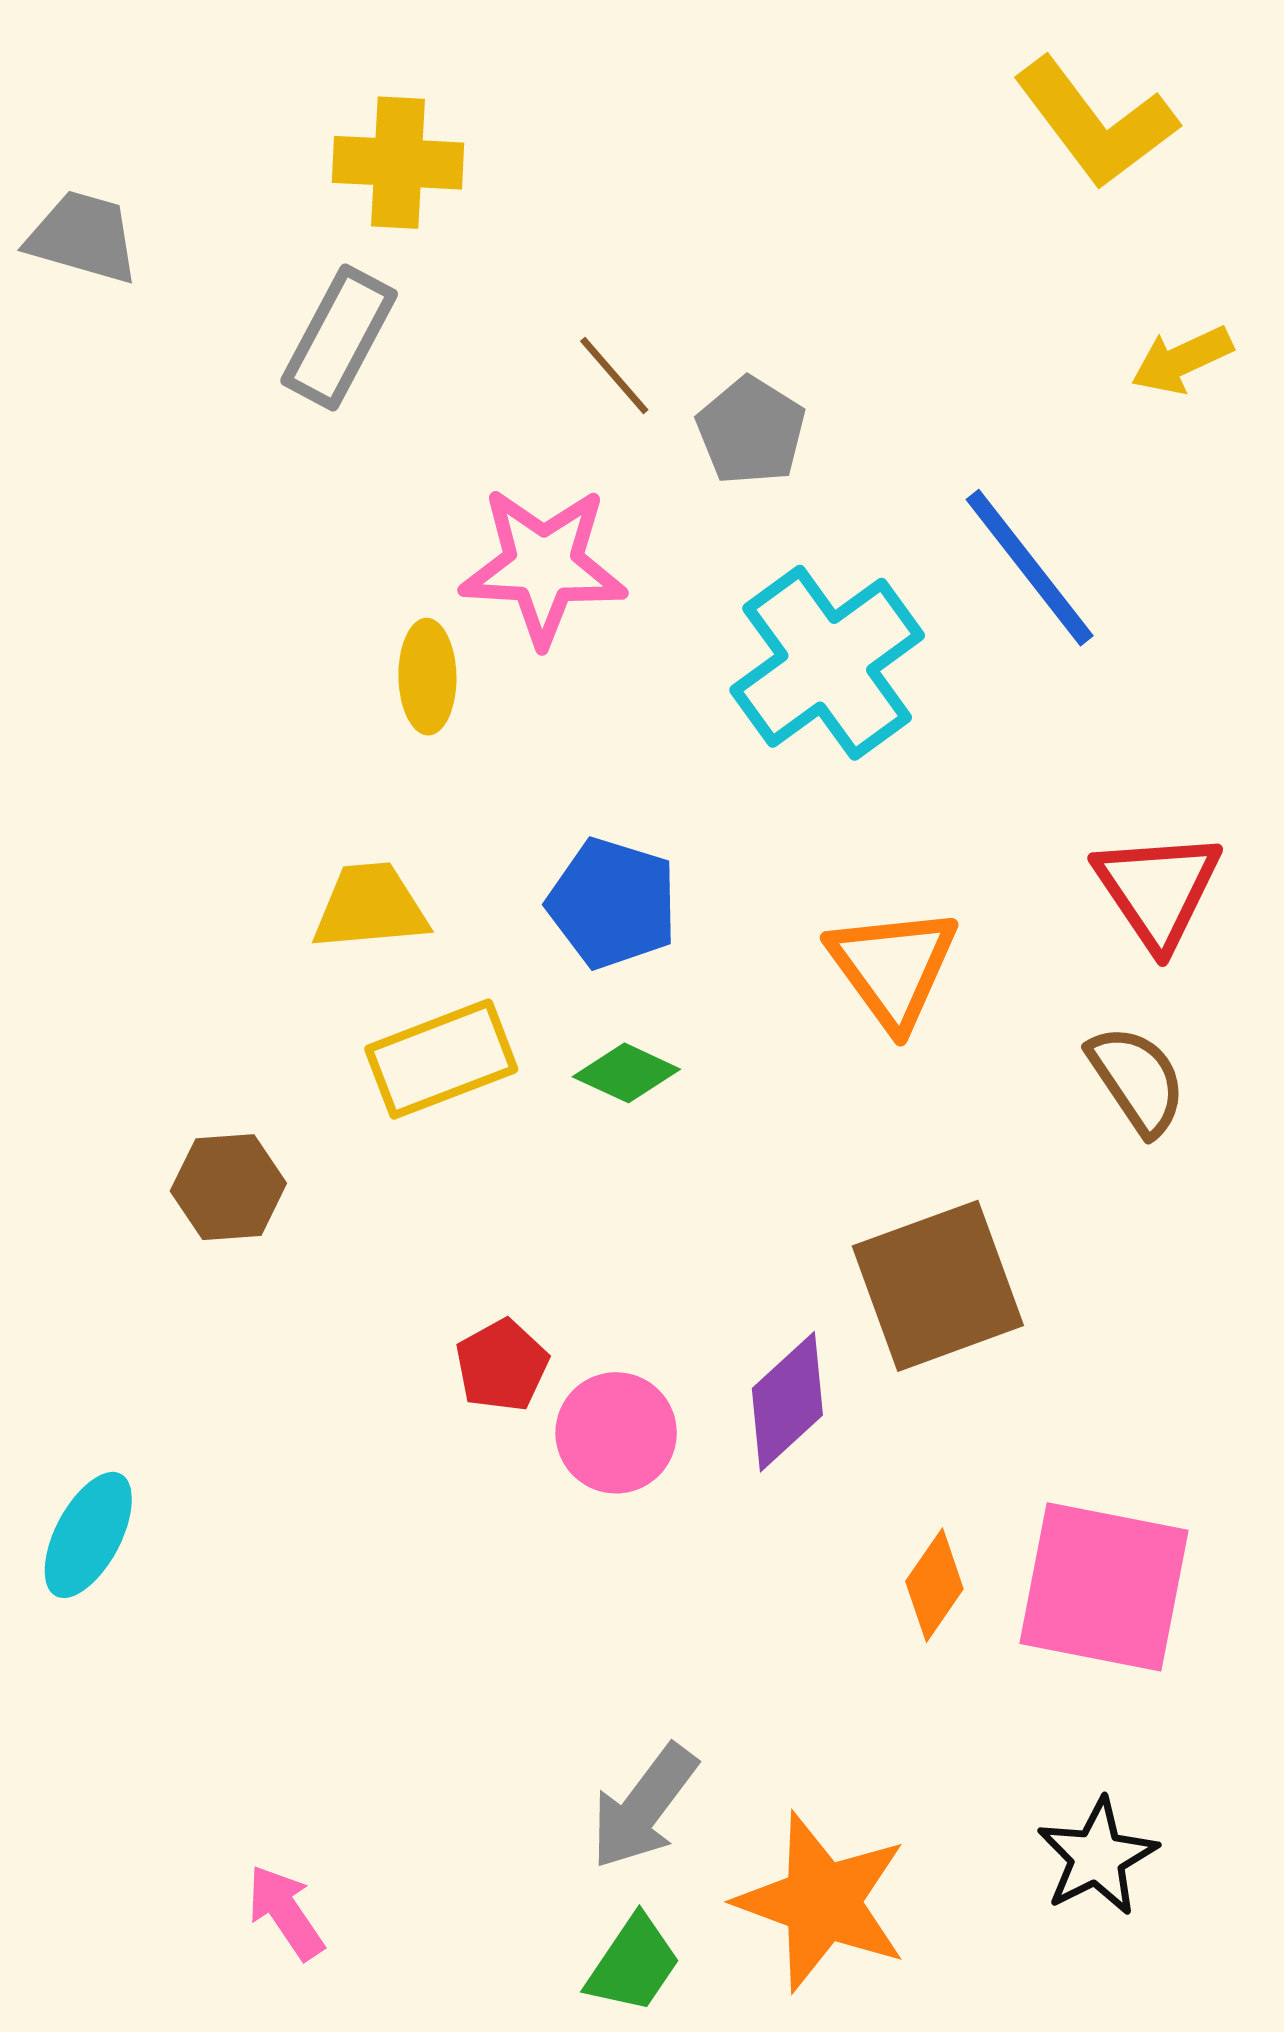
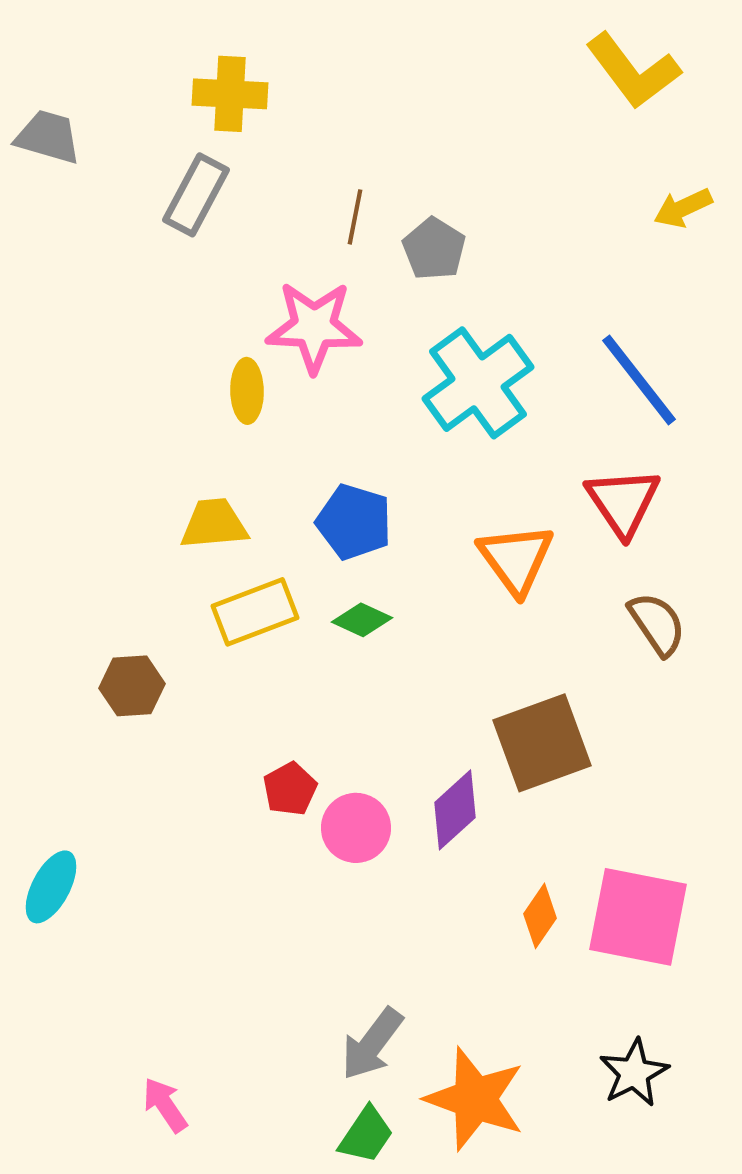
brown line: (614, 376) -> (355, 217), turned 52
blue line: (1030, 568) -> (639, 380), moved
red triangle: (1158, 889) -> (623, 502), moved

